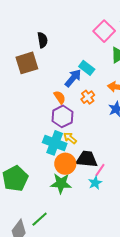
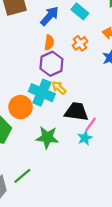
blue arrow: (73, 78) -> (50, 16), moved
orange semicircle: (60, 97) -> (49, 42), turned 40
orange circle: (65, 164) -> (20, 107), moved

